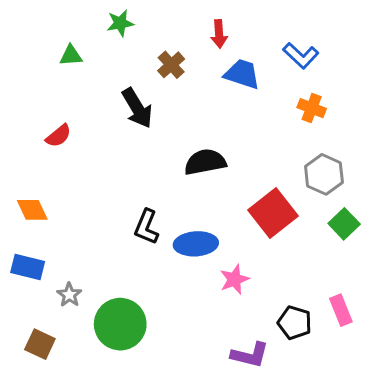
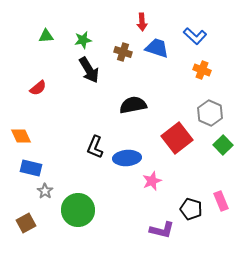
green star: (120, 23) -> (83, 40), moved
brown cross: (171, 65) -> (123, 52), moved, turned -30
blue rectangle: (28, 267) -> (31, 168), moved
brown square: (40, 344) -> (26, 223), turned 36

